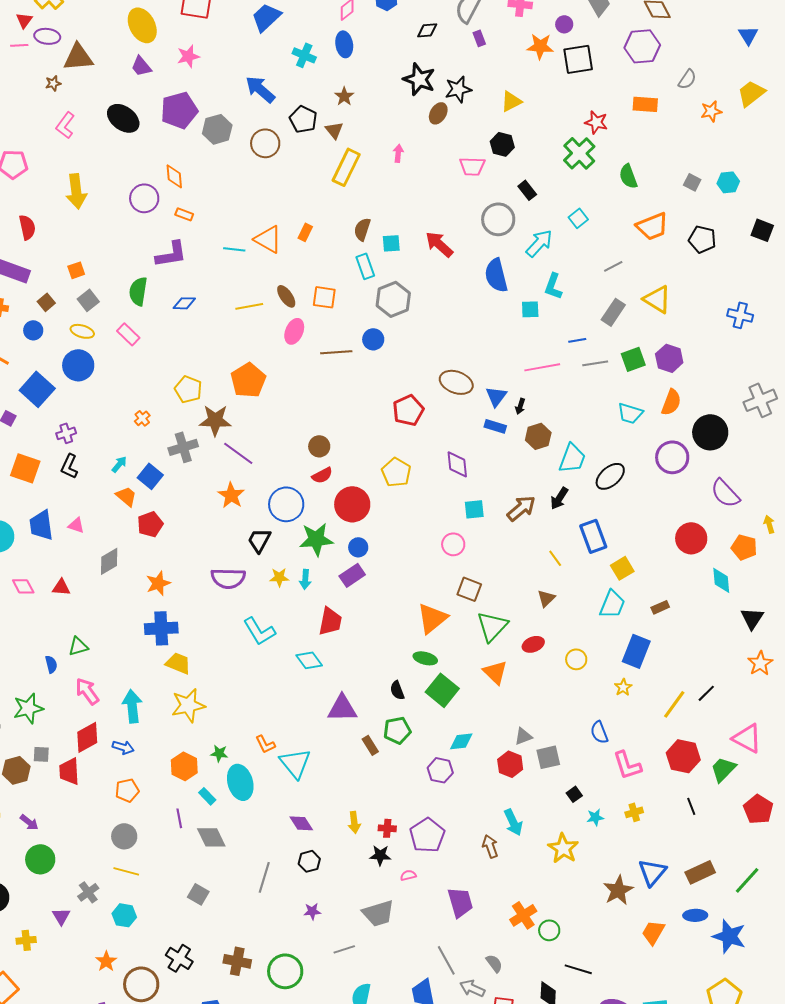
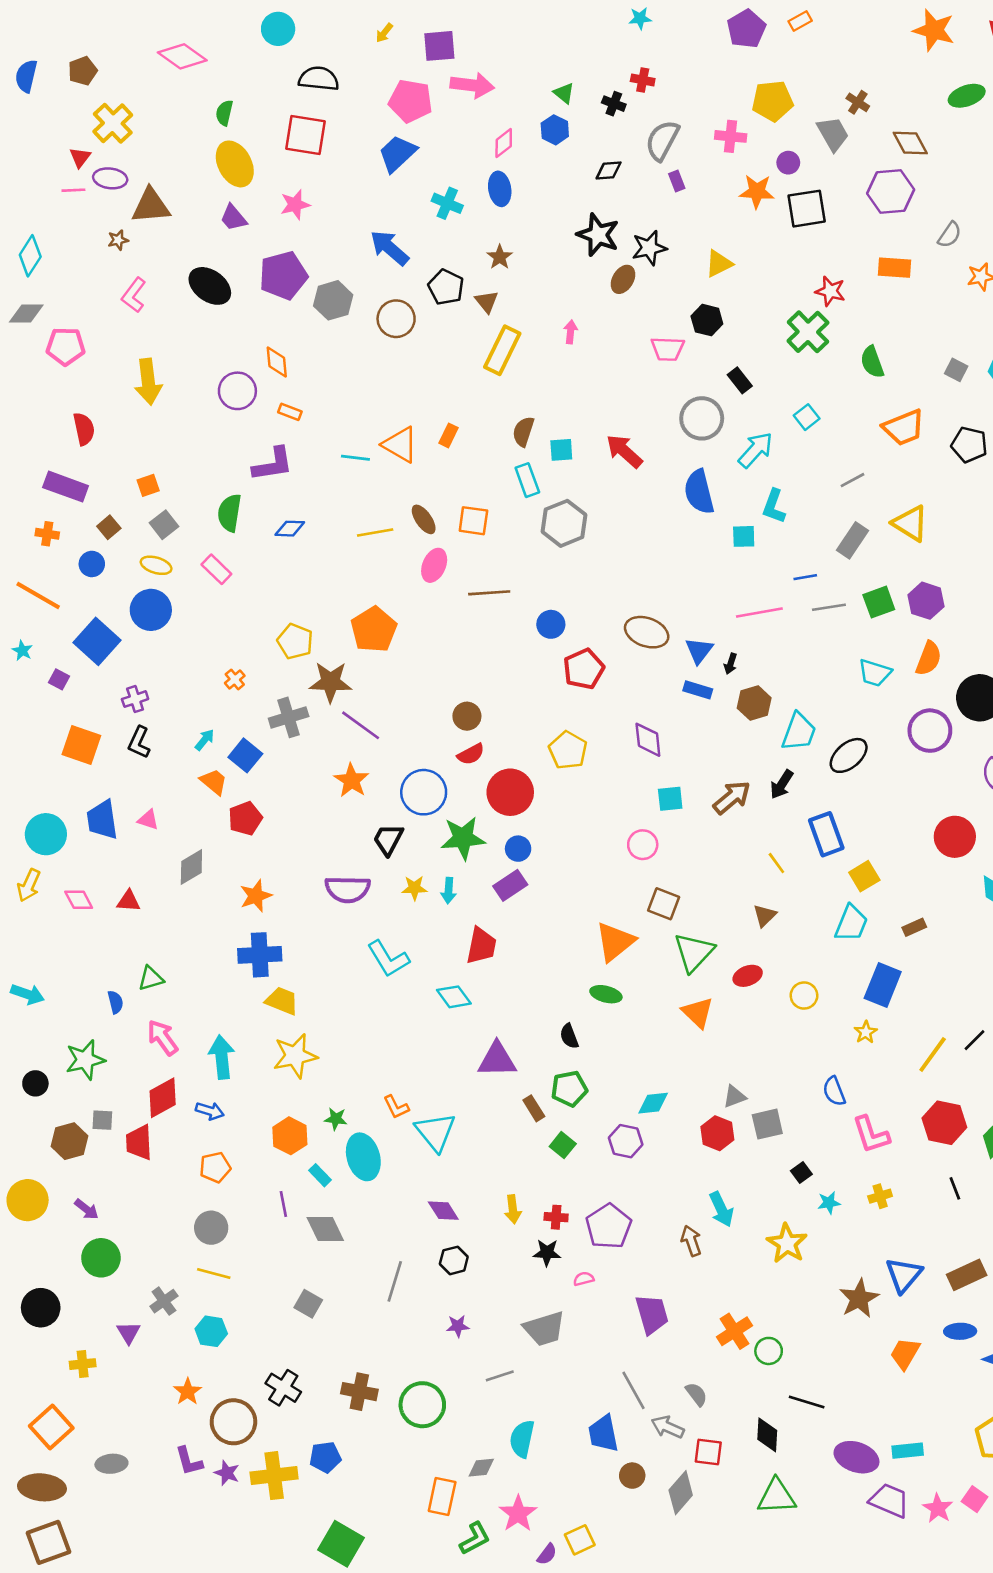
blue circle: (373, 339) -> (551, 624), moved
green square: (442, 690) -> (563, 1145), moved, size x0.6

